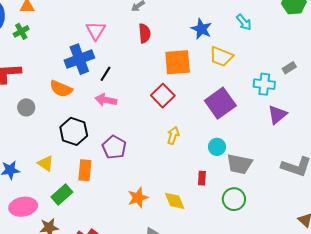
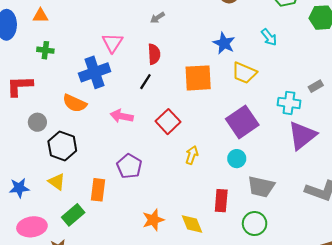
green cross: (21, 31) -> (45, 50), moved, turned 35
red semicircle: (145, 33) -> (154, 54), moved
black line: (105, 74) -> (145, 82), moved
red square: (163, 96) -> (168, 122), moved
purple triangle: (277, 115) -> (302, 135), size x1.4
black hexagon: (74, 131) -> (62, 146), moved
cyan circle: (217, 147) -> (237, 159), moved
red rectangle: (202, 178) -> (221, 201), size x1.5

